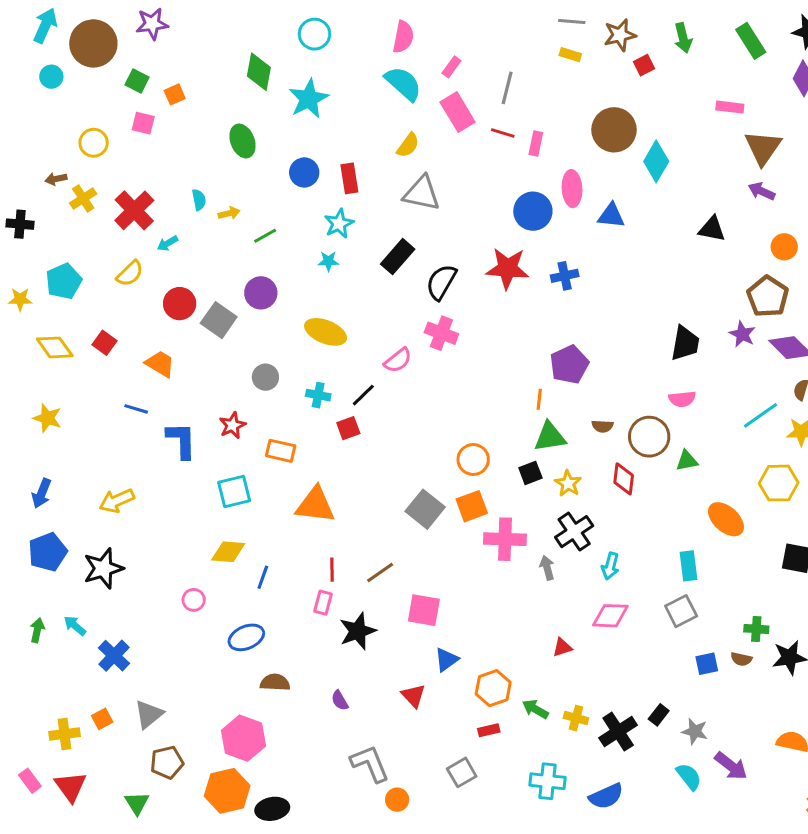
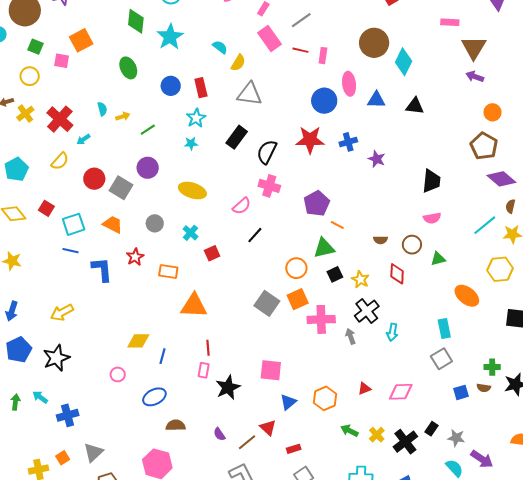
green square: (137, 81) -> (35, 47), moved
cyan semicircle: (403, 84) -> (220, 47), moved, size x0.6
gray line: (507, 88) -> (301, 20), turned 45
orange square: (175, 94) -> (81, 40), size x1.6
black triangle: (712, 229) -> (415, 106), moved
purple star: (742, 334) -> (377, 159), moved
orange trapezoid: (160, 364) -> (113, 224), moved
purple pentagon: (569, 365) -> (317, 203), moved
cyan cross: (318, 395) -> (191, 233), turned 35
black line: (363, 395) -> (255, 235), moved
orange line: (539, 399) -> (337, 225), turned -64
green triangle: (550, 437) -> (324, 248), moved
brown circle: (649, 437) -> (412, 245), size x0.7
cyan square: (234, 492) -> (74, 224), moved
brown line: (380, 572) -> (247, 442), moved
pink diamond: (610, 616) -> (401, 392), moved
blue cross: (114, 656) -> (68, 415), turned 35
orange hexagon: (493, 688) -> (325, 398), moved
yellow cross: (576, 718) -> (377, 435), turned 35
red rectangle: (489, 730) -> (294, 449), moved

